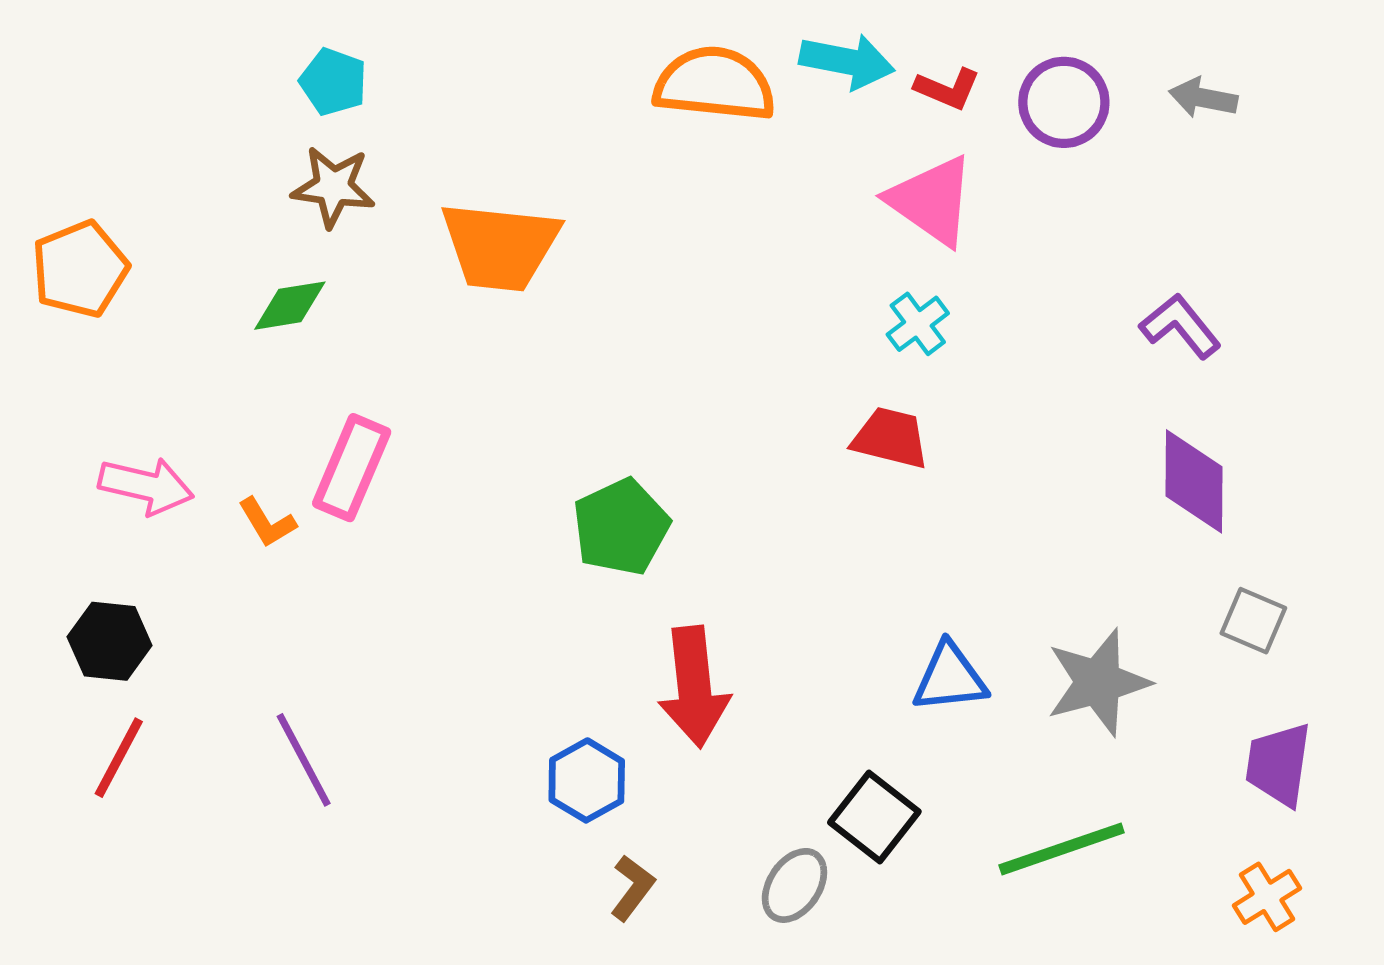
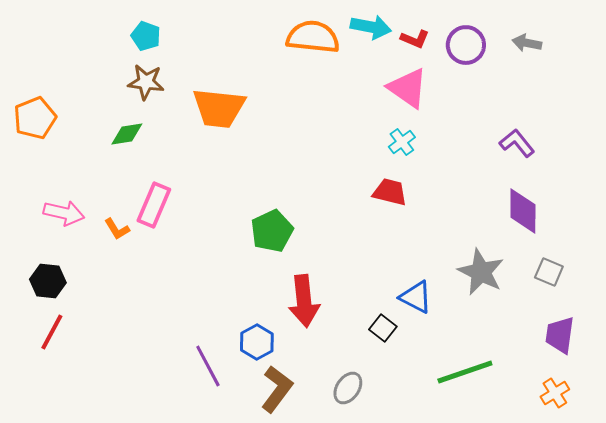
blue triangle: (950, 678) -> (416, 297), turned 33
gray star: (1098, 682) -> (481, 272), moved, turned -30
purple line: (304, 760) -> (208, 366), moved
black square: (874, 817) -> (383, 328), moved, size x0.7
brown L-shape: (632, 888) -> (277, 389), size x1.6

